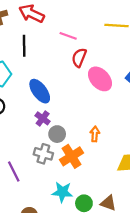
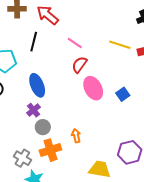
orange arrow: (95, 134) -> (76, 136), turned -32
gray cross: (43, 154) -> (22, 158), moved

